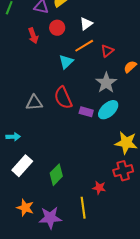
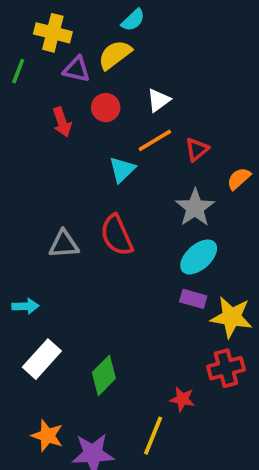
purple rectangle: (86, 112) -> (193, 299), moved
yellow line: (83, 208) -> (153, 436), turned 30

